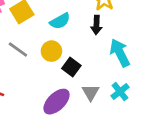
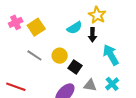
cyan semicircle: (60, 21) -> (75, 28), moved
gray triangle: (91, 92) -> (90, 85), turned -48

